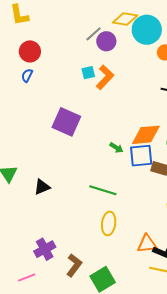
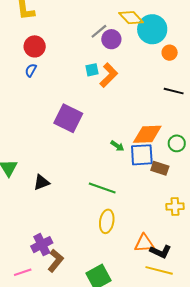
yellow diamond: (125, 19) -> (131, 18), turned 35
brown L-shape: (74, 265) -> (56, 261), moved

